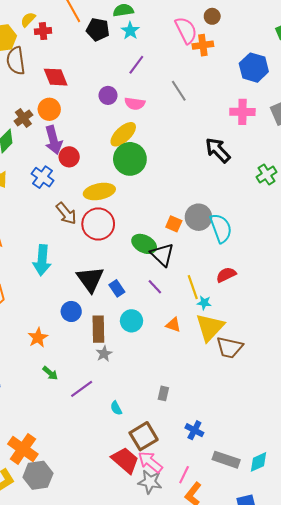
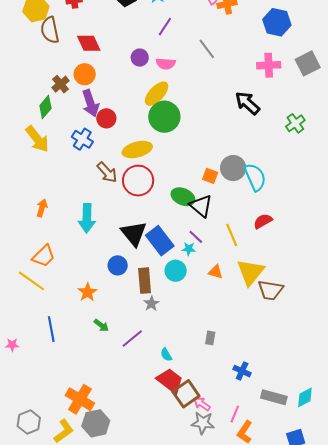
blue rectangle: (117, 288) -> (160, 241), size x1.8
cyan star: (204, 303) -> (189, 249), moved
brown square: (144, 436) -> (186, 394), moved
red trapezoid: (125, 460) -> (170, 381), moved
pink arrow: (150, 462) -> (202, 404), size x0.7

